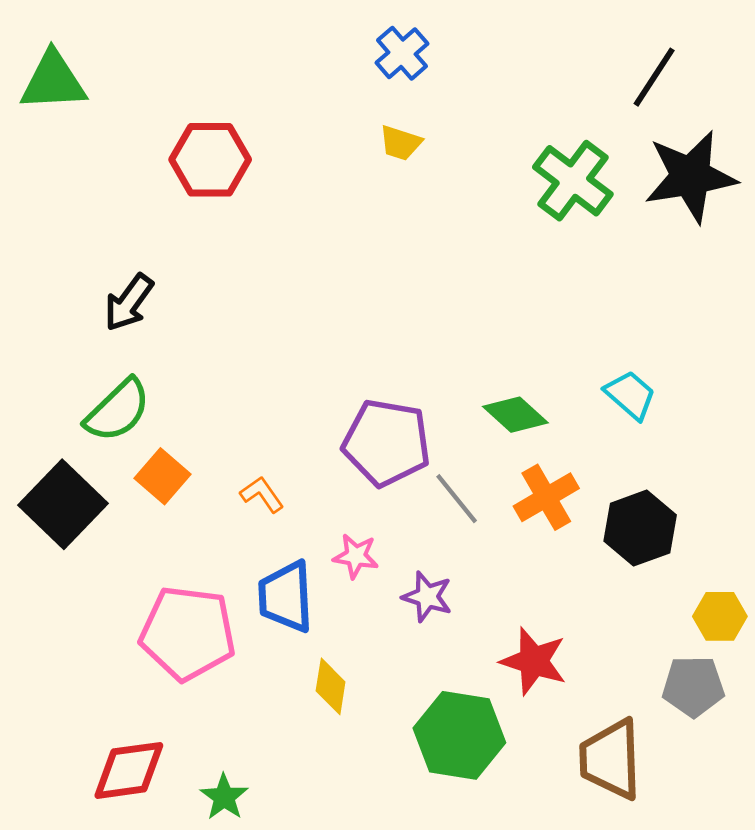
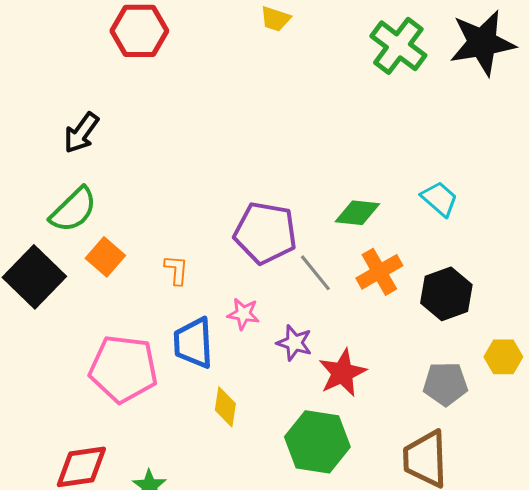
green diamond: (515, 415) -> (357, 213), turned -36
orange L-shape: (262, 494) -> (176, 270), turned 40
red star: (534, 661) -> (342, 373), moved, turned 30
gray pentagon: (693, 686) -> (445, 384), moved

